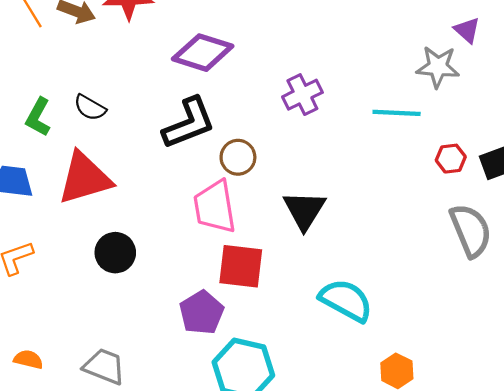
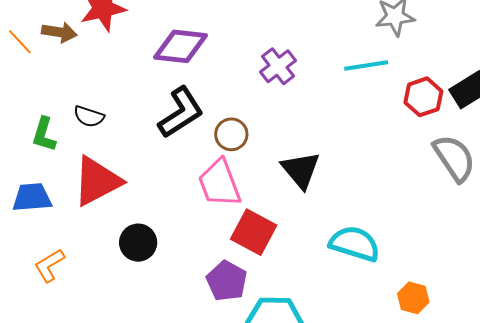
red hexagon: (451, 159) -> (423, 97), size x1.4
red square: (241, 266) -> (254, 232), turned 33

